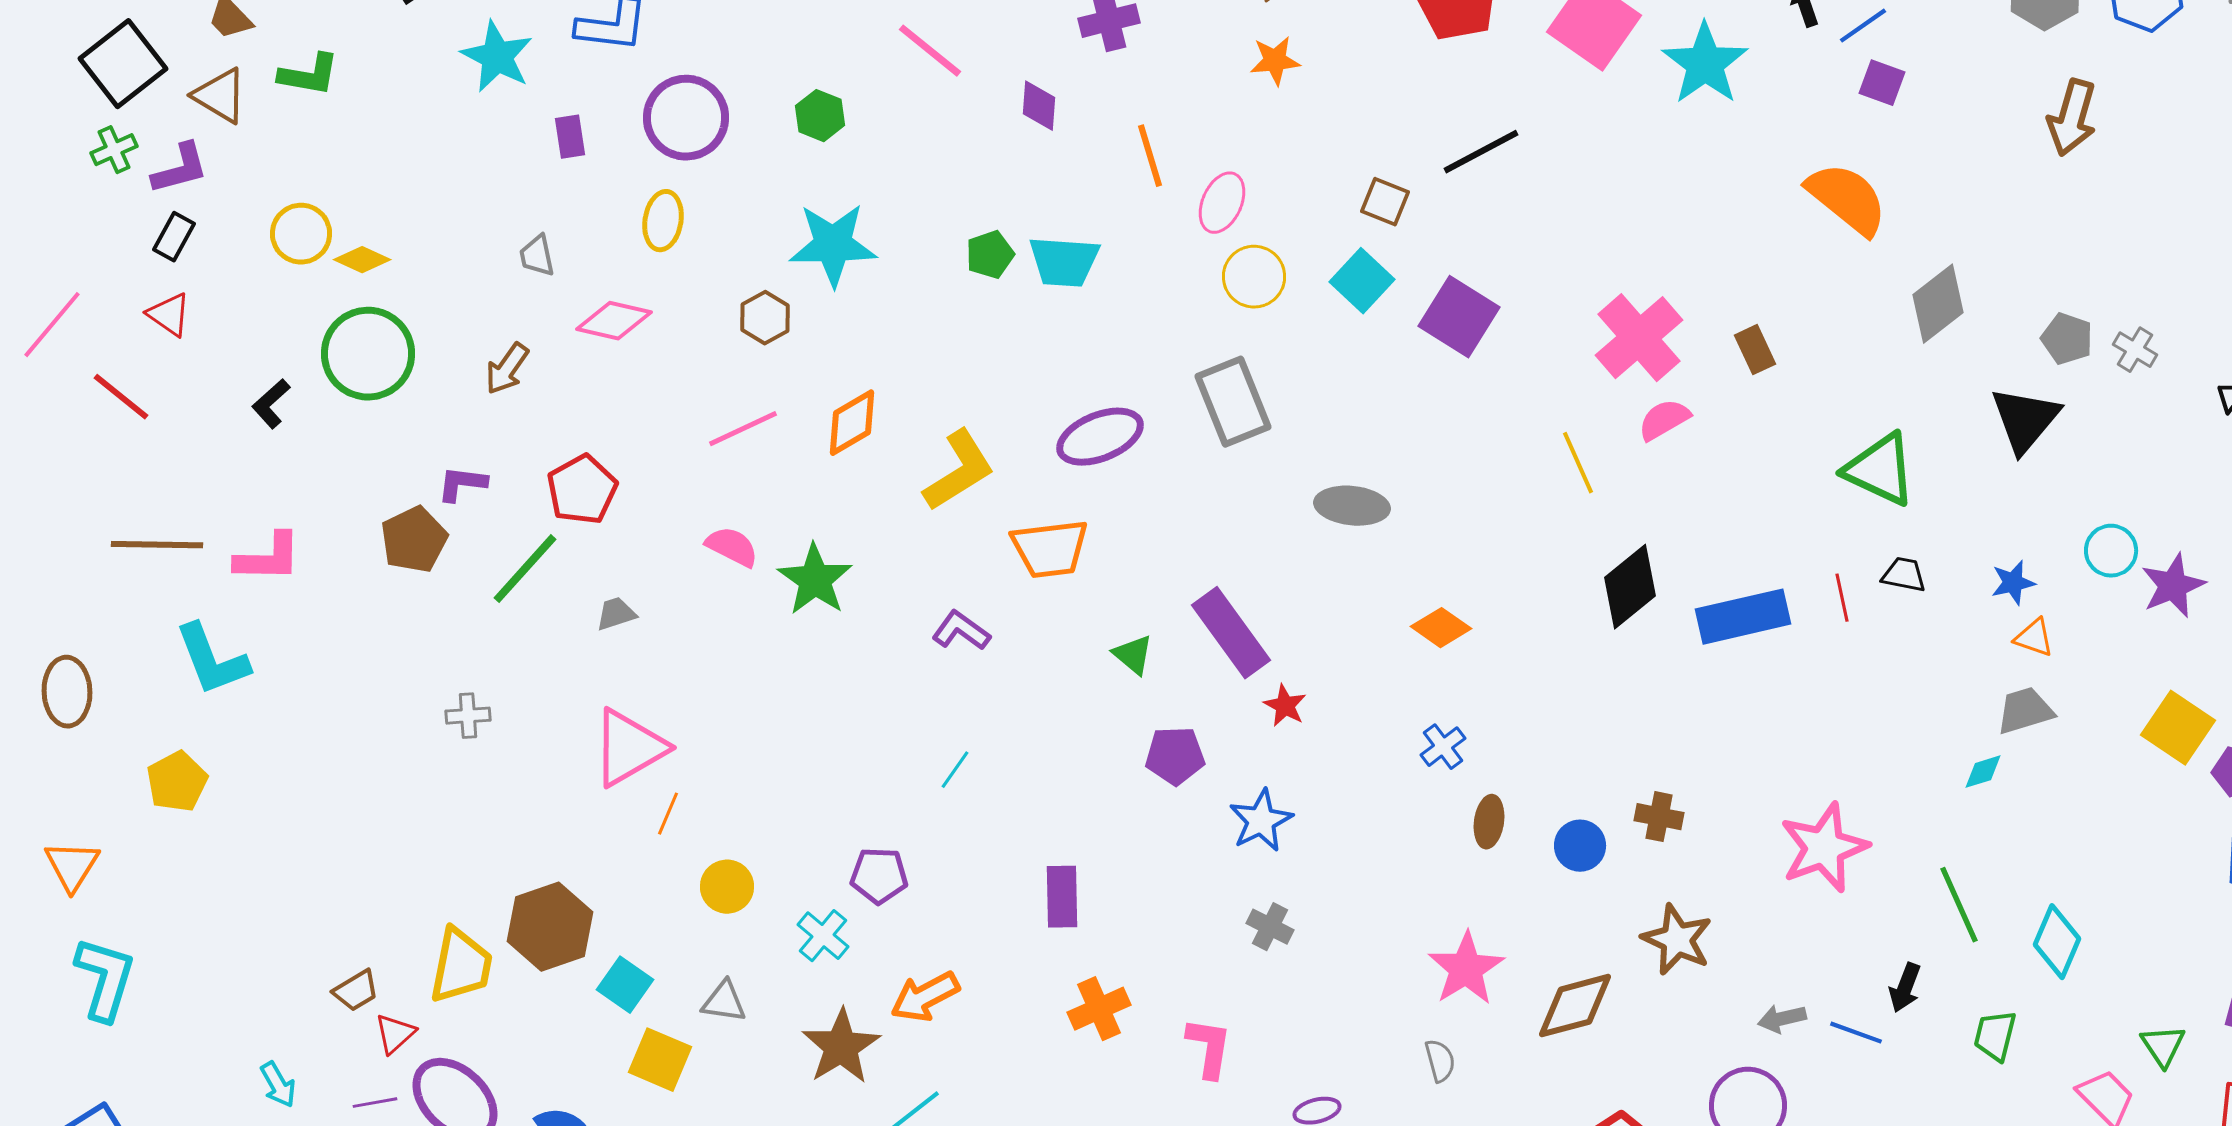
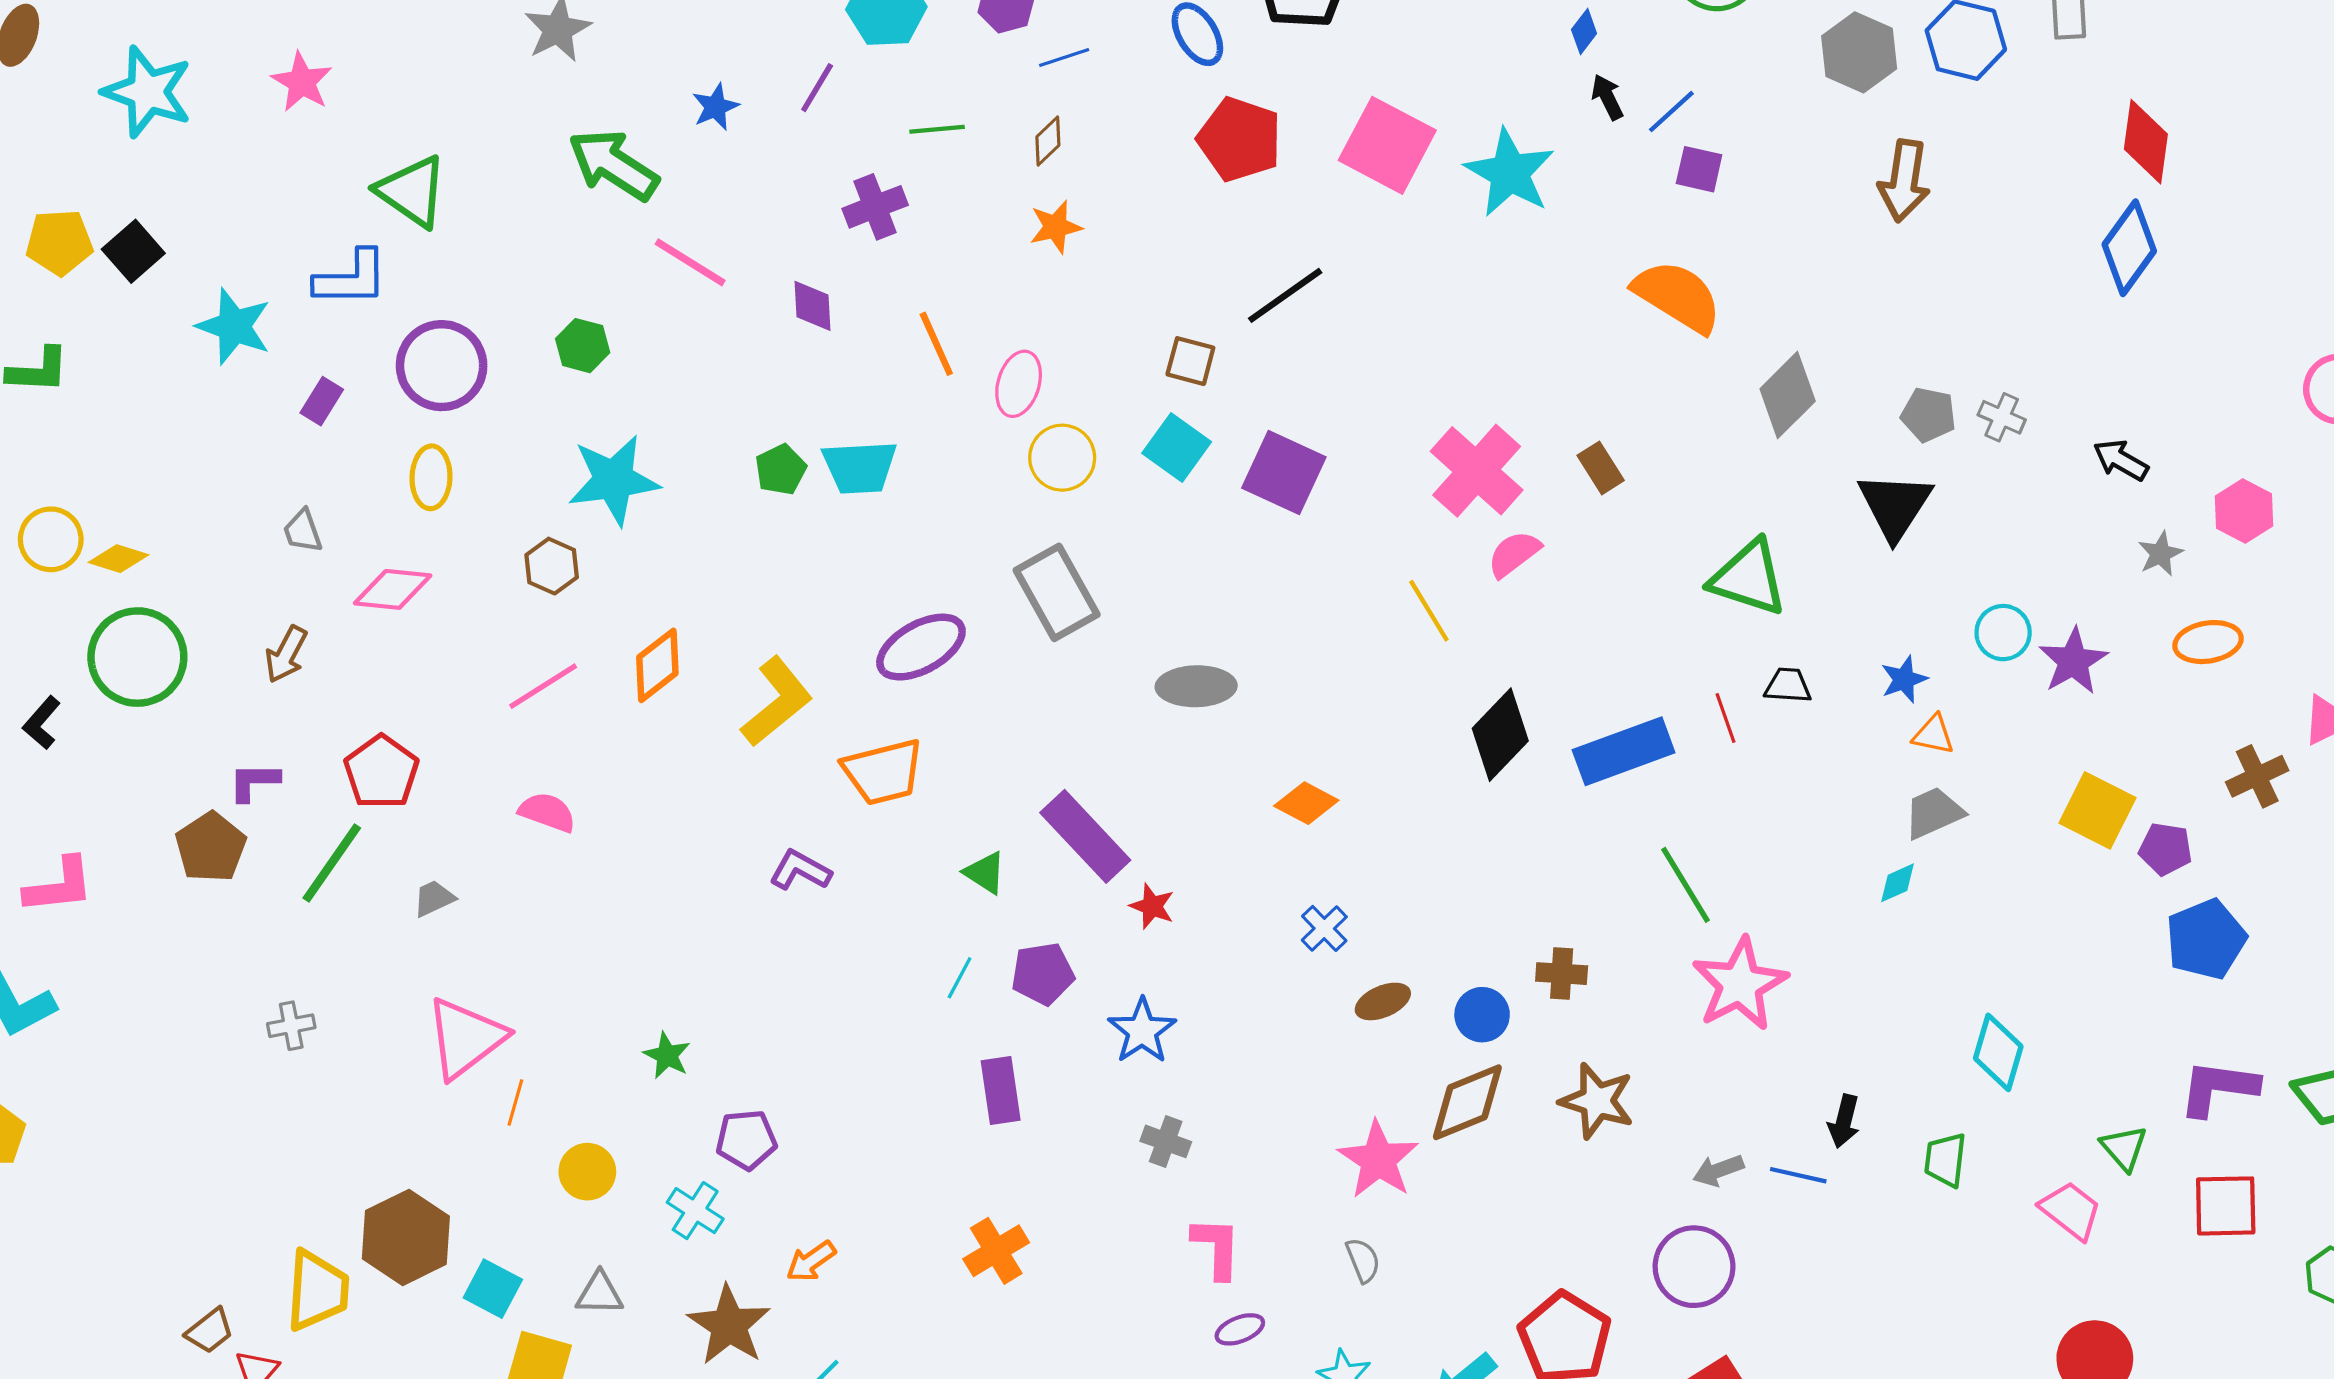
purple rectangle: (570, 137) -> (322, 401), turned 48
green star: (815, 580) -> (667, 1055), moved, size x0.6
cyan line: (955, 770) -> (960, 978), moved
brown ellipse: (1489, 822) -> (1383, 1001), turned 66
purple rectangle: (1062, 897) -> (1001, 1090), moved
green line: (1959, 905) -> (1685, 885), moved
orange arrow: (925, 997) -> (811, 1261), size x0.7
brown diamond: (1575, 1006) -> (1467, 1102), moved
pink L-shape: (1209, 1048) -> (1217, 1248), moved

